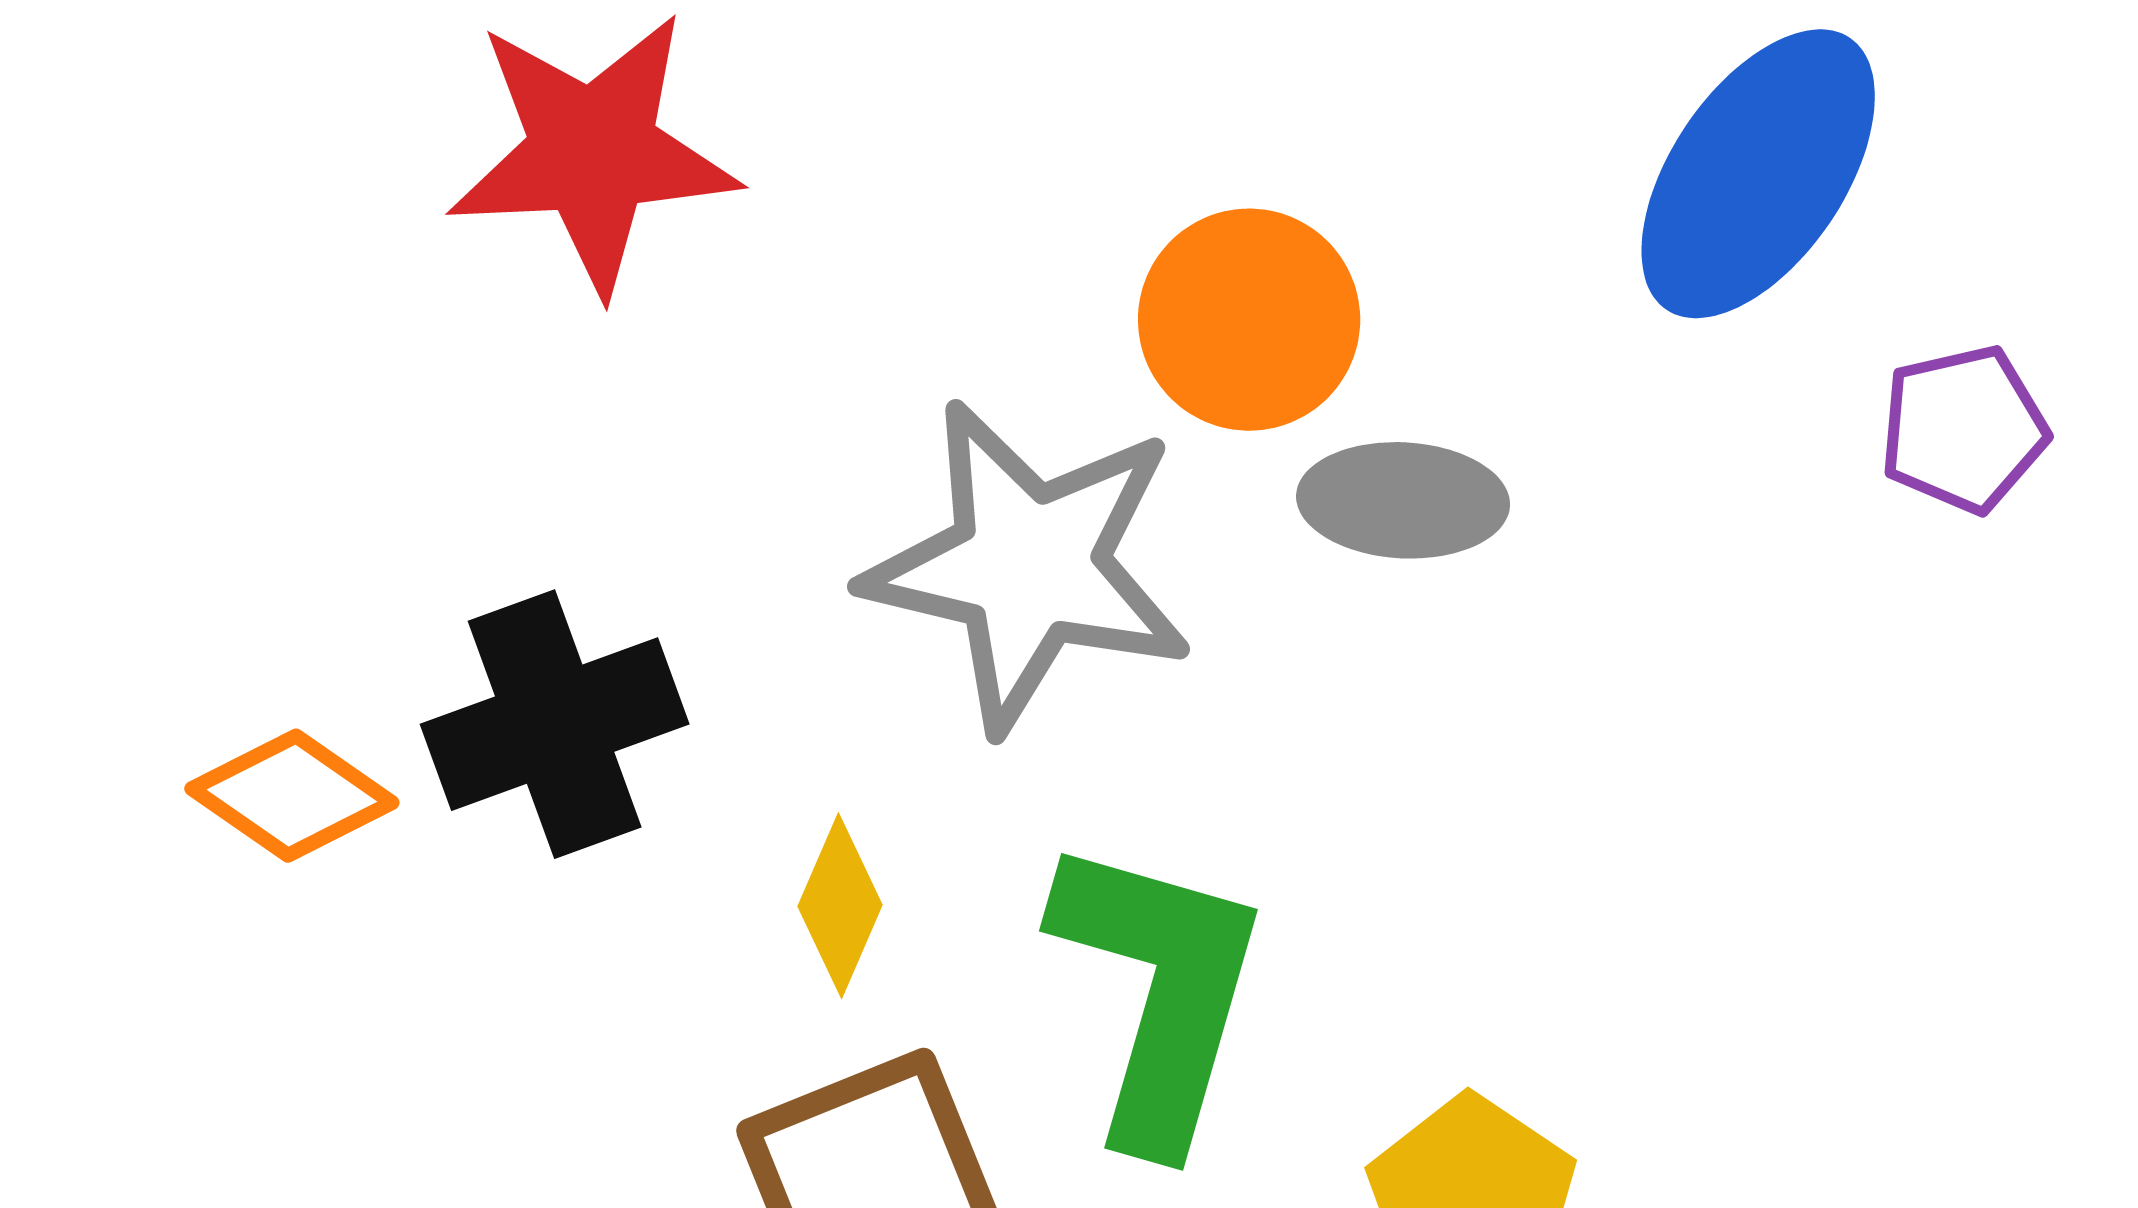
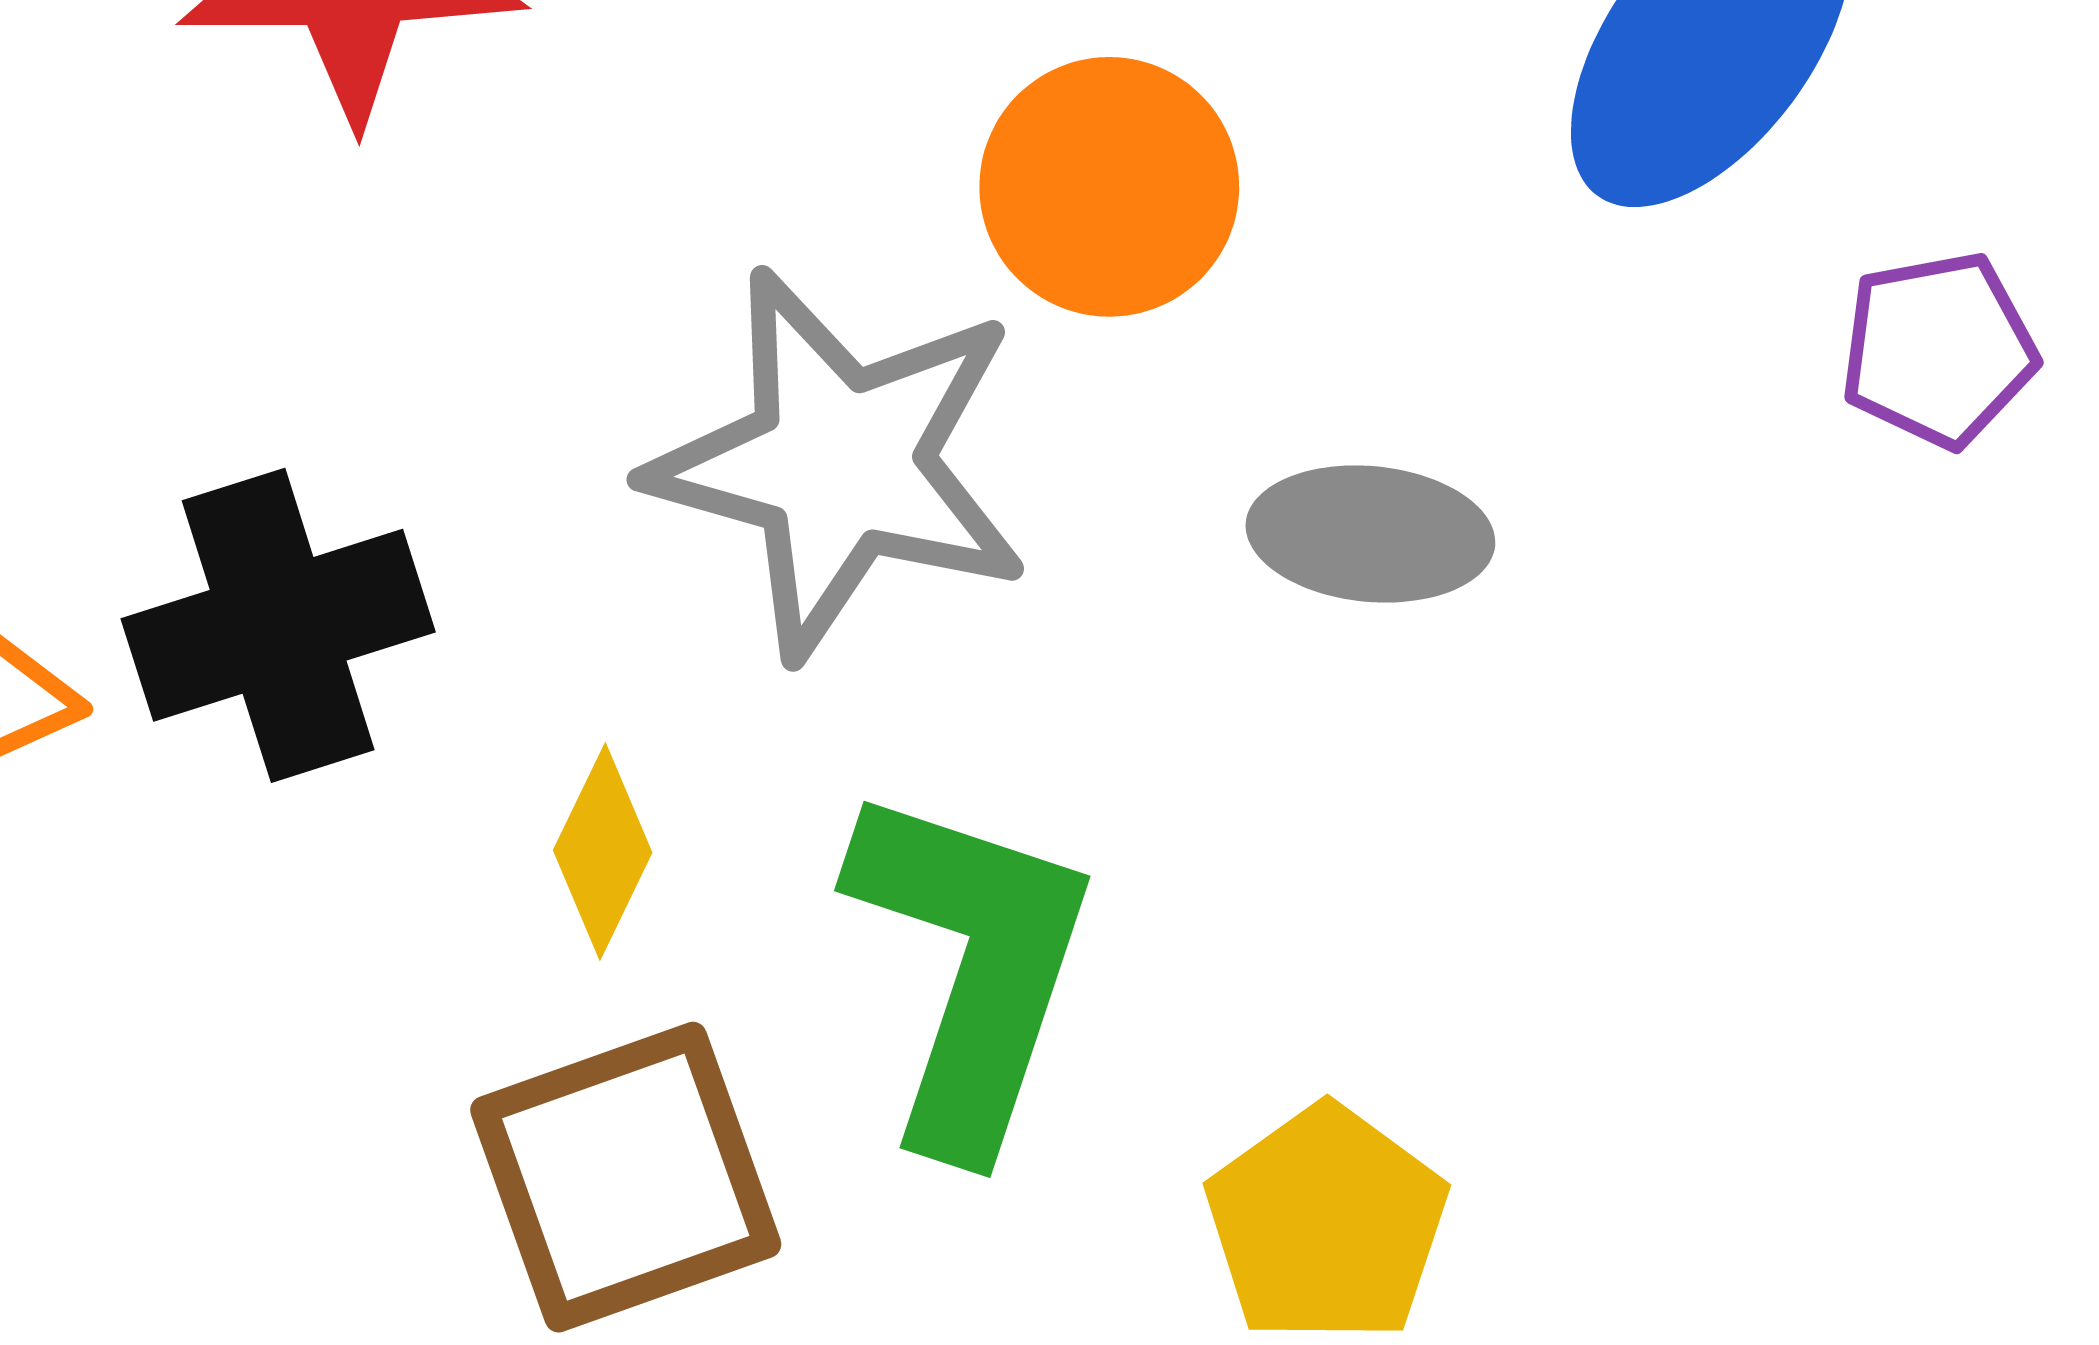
gray ellipse: (1403, 500) -> (1370, 534), moved

